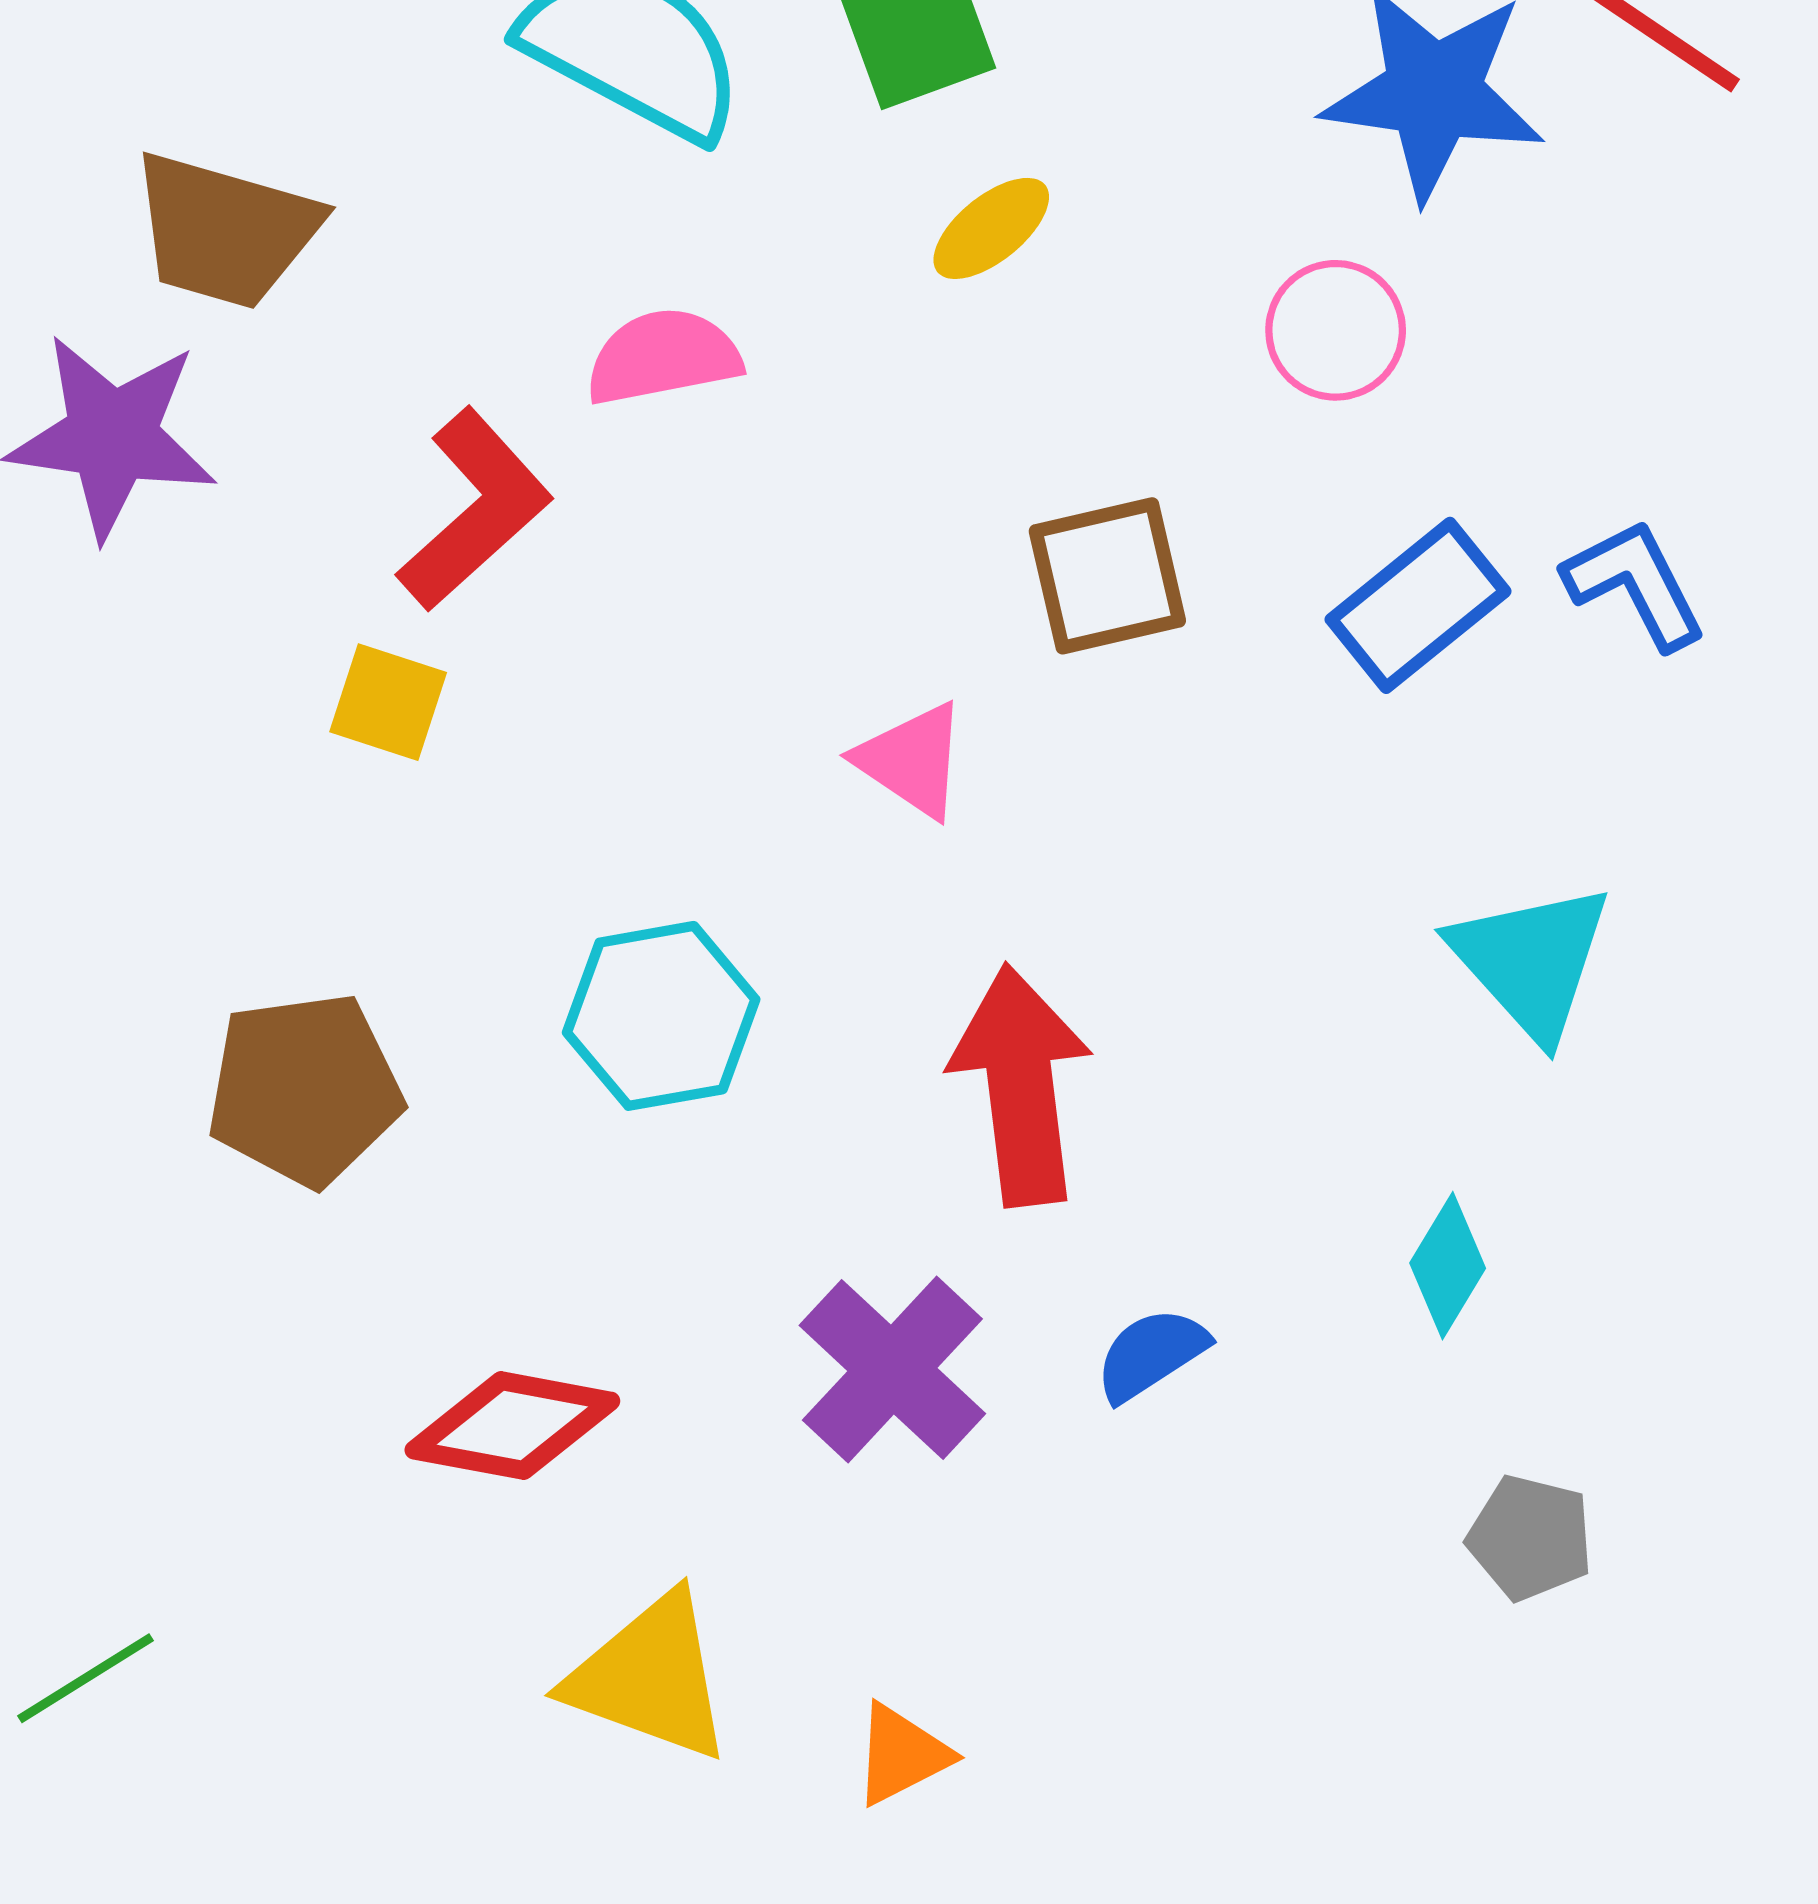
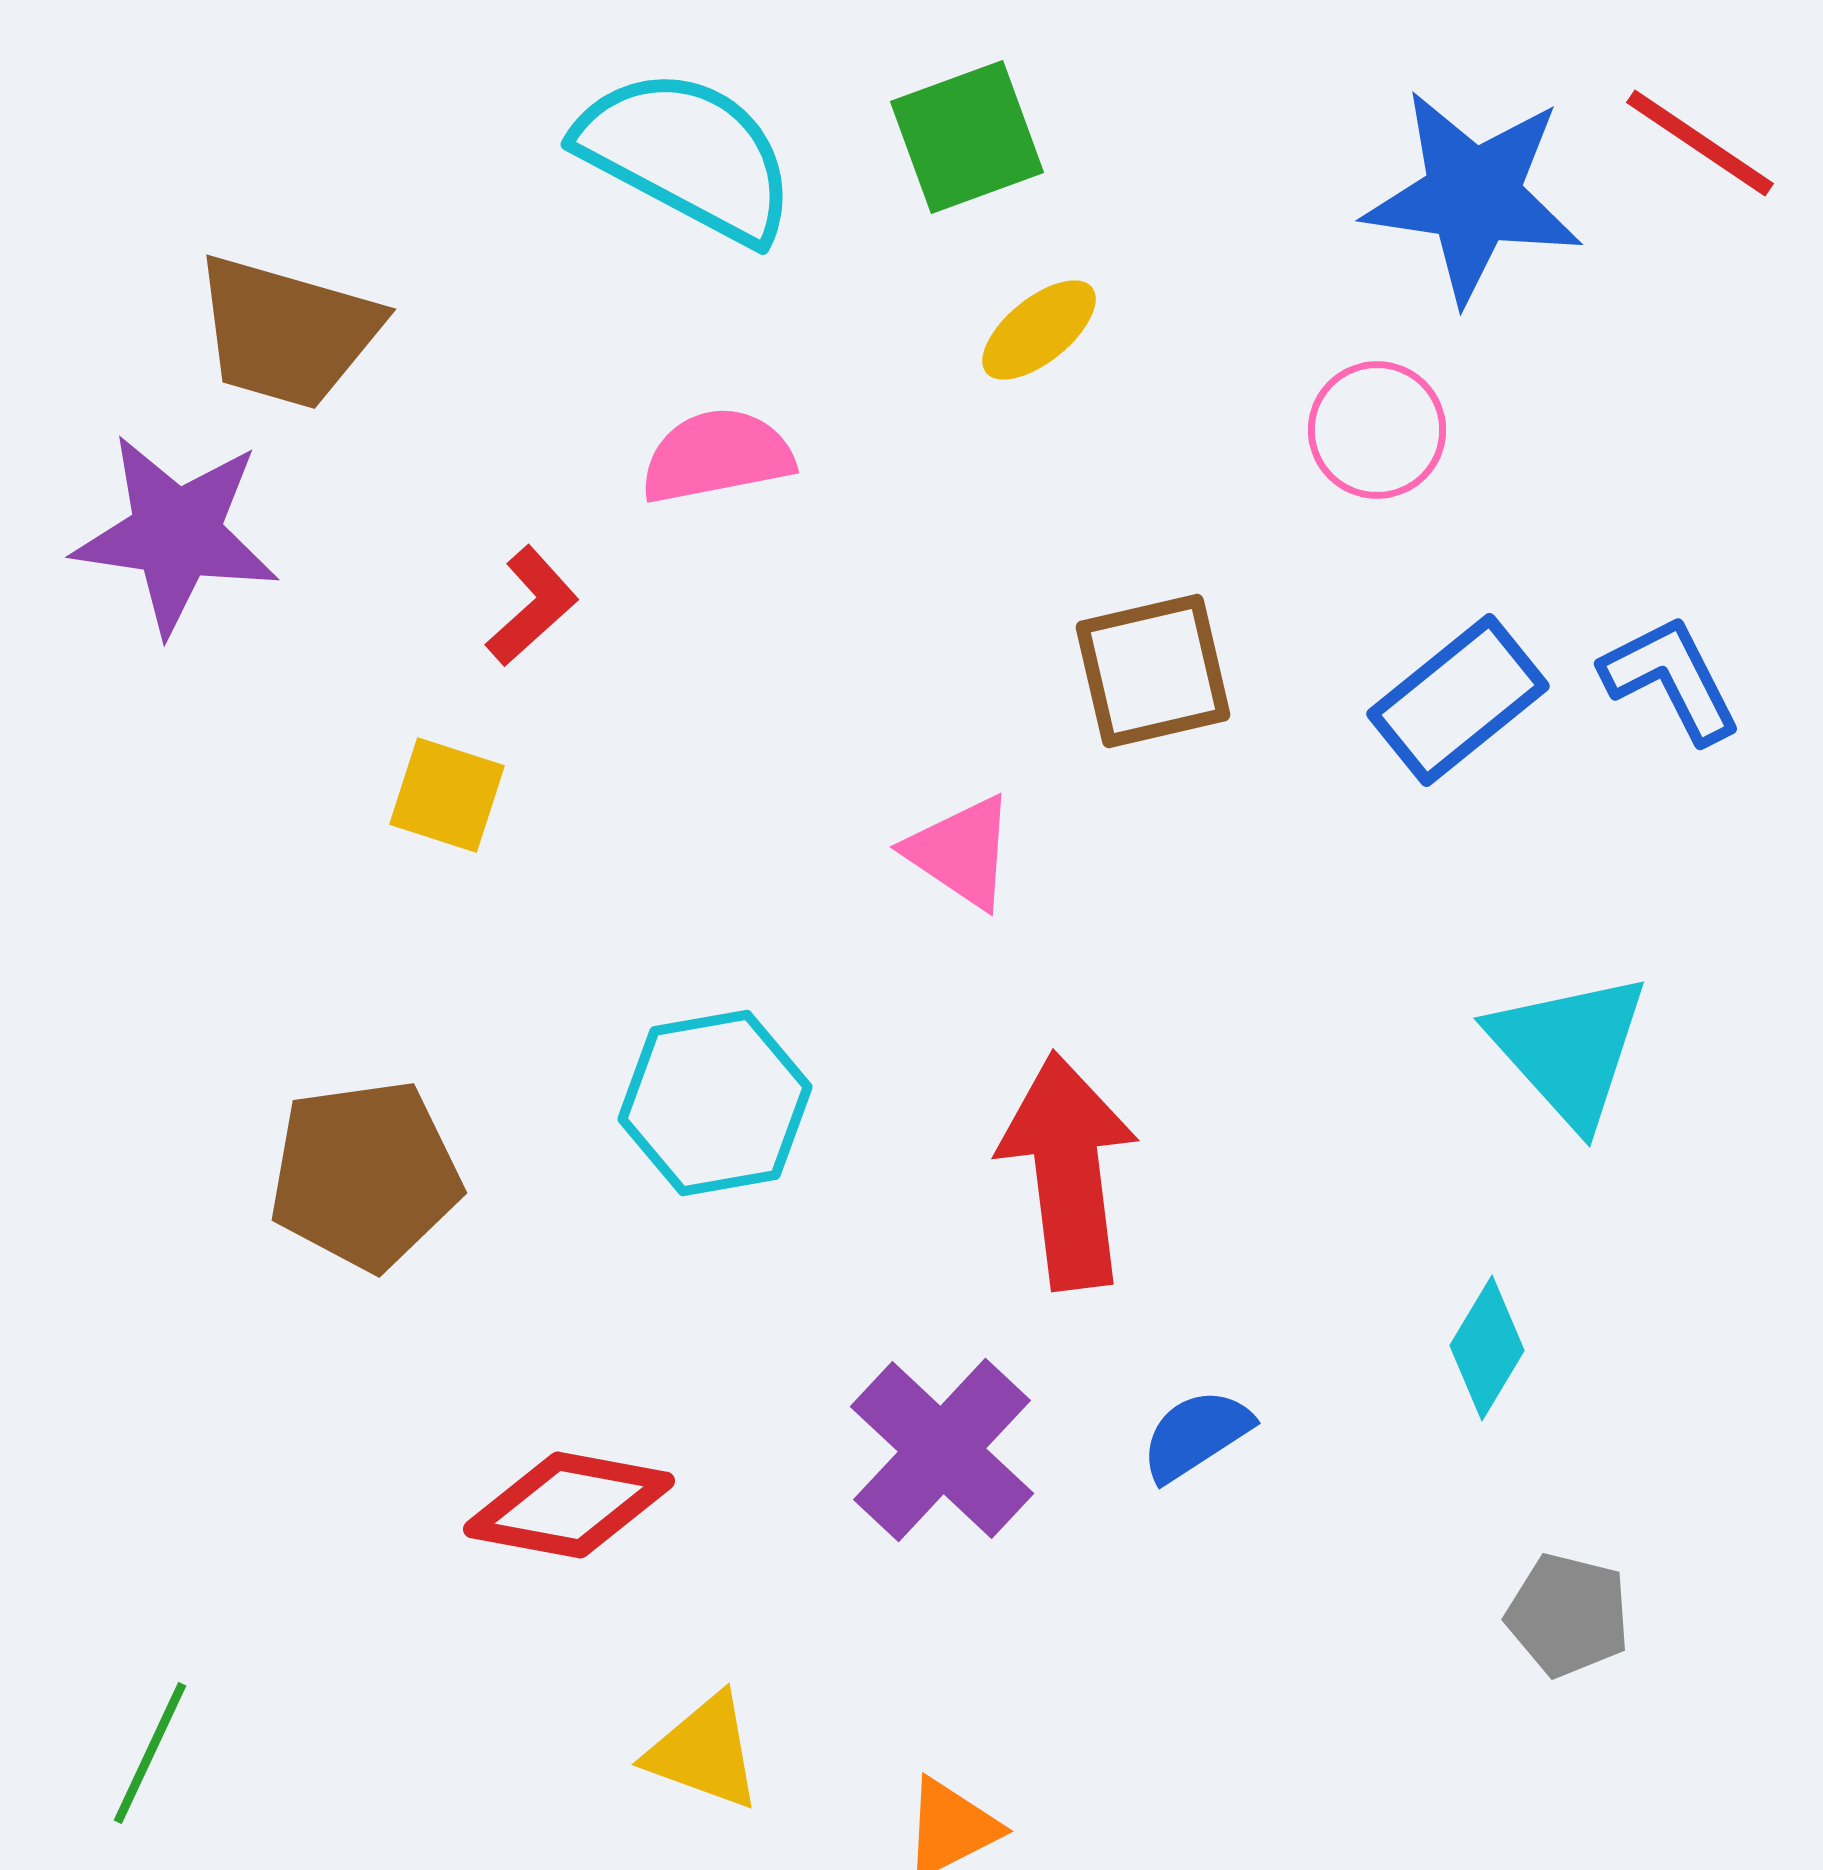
red L-shape: (475, 510) -> (532, 606), size x0.6
yellow triangle: (650, 1677) -> (704, 1752), size x0.7
green line: (86, 1678) -> (150, 1753), turned -33

